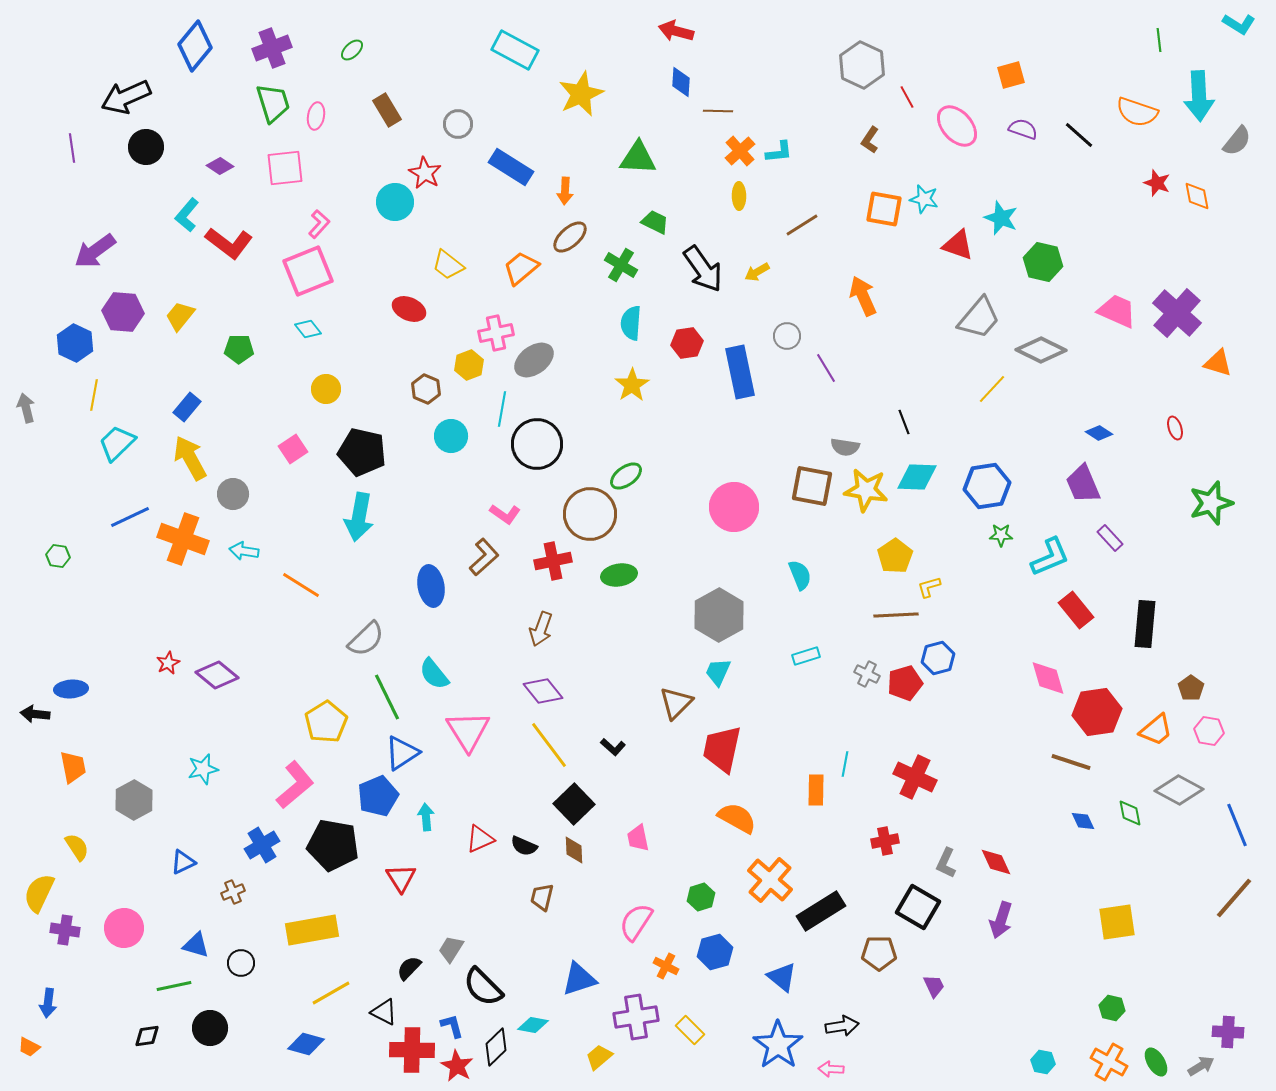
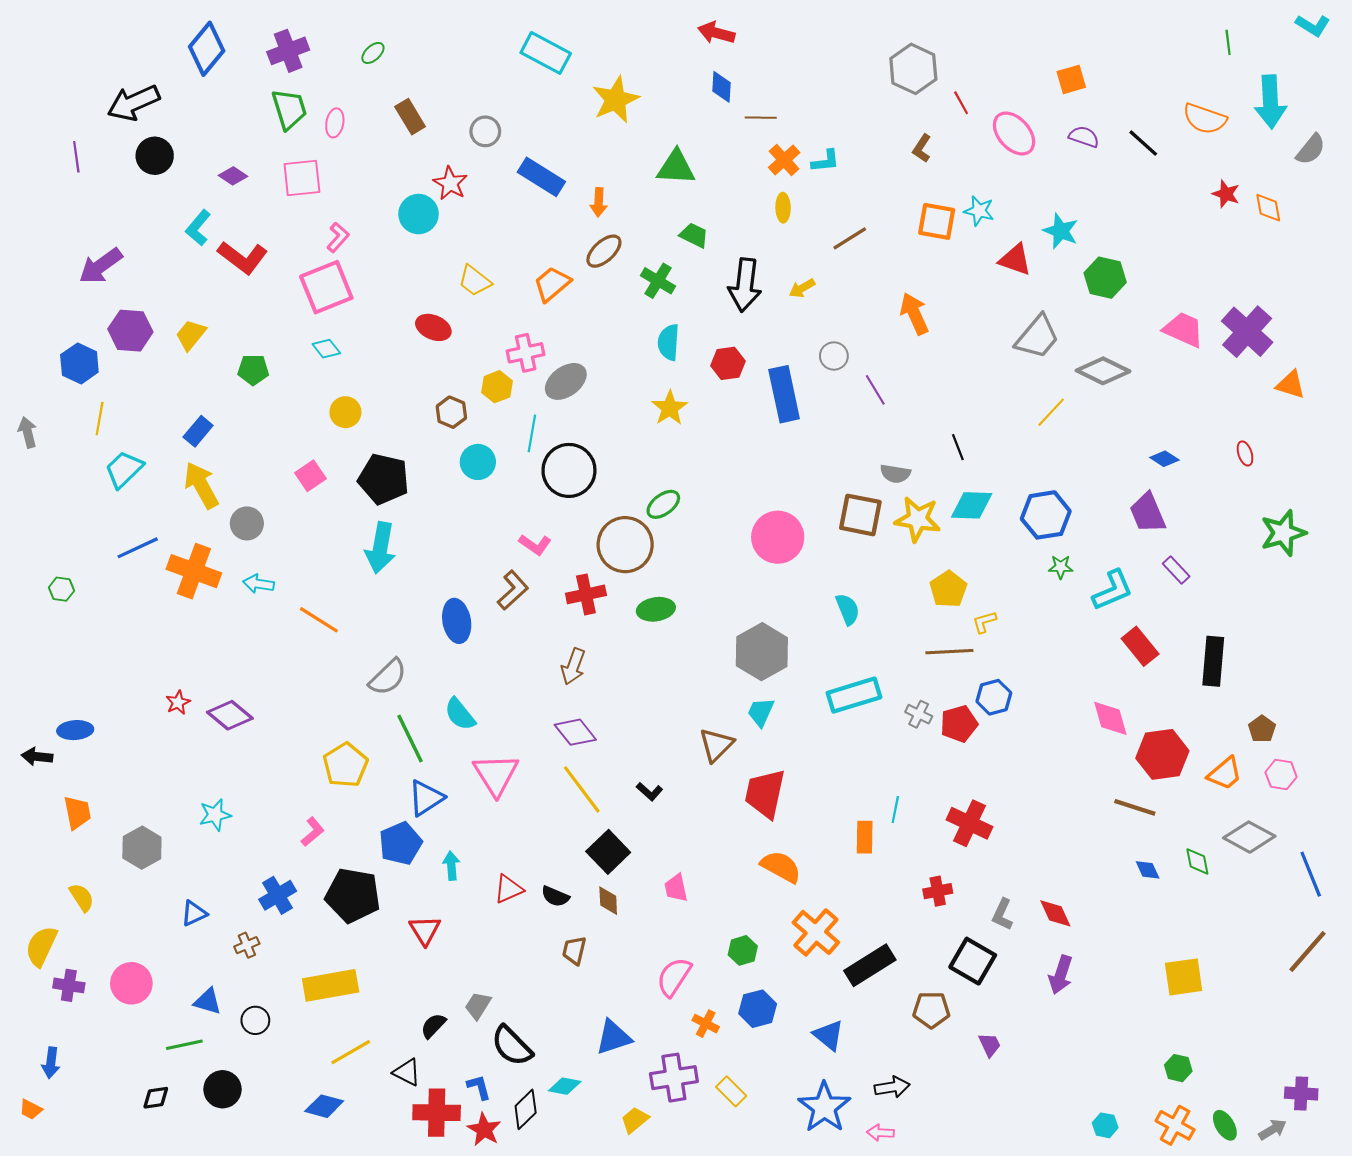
black arrow: (703, 269) -> (745, 285), turned 42
cyan rectangle: (806, 656) -> (854, 695), size x1.8
pink L-shape: (295, 785) -> (313, 832), size x0.6

